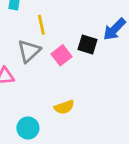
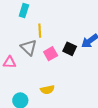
gray triangle: (29, 51) -> (29, 48), turned -42

